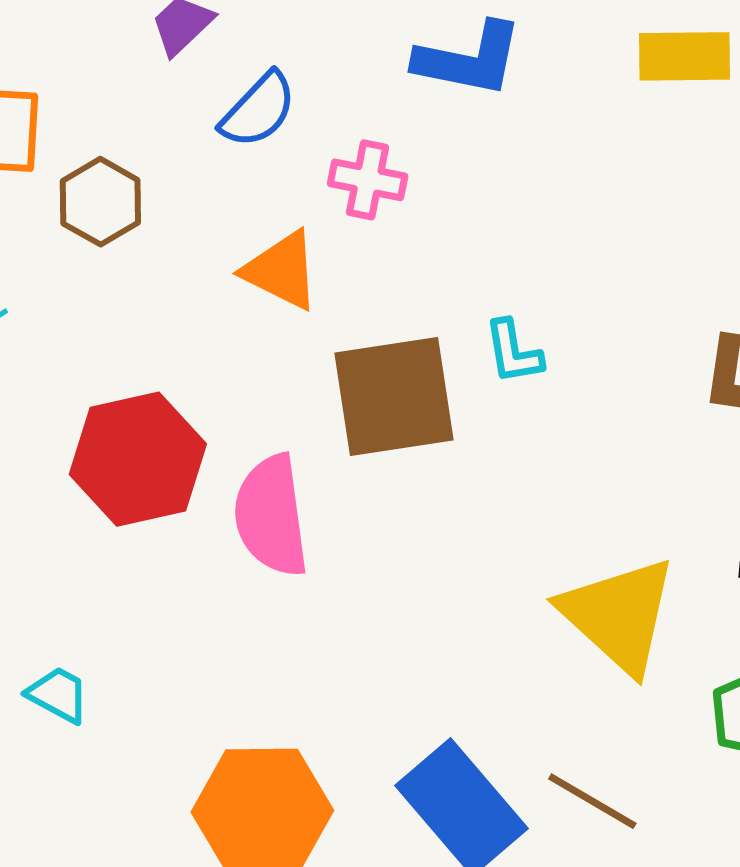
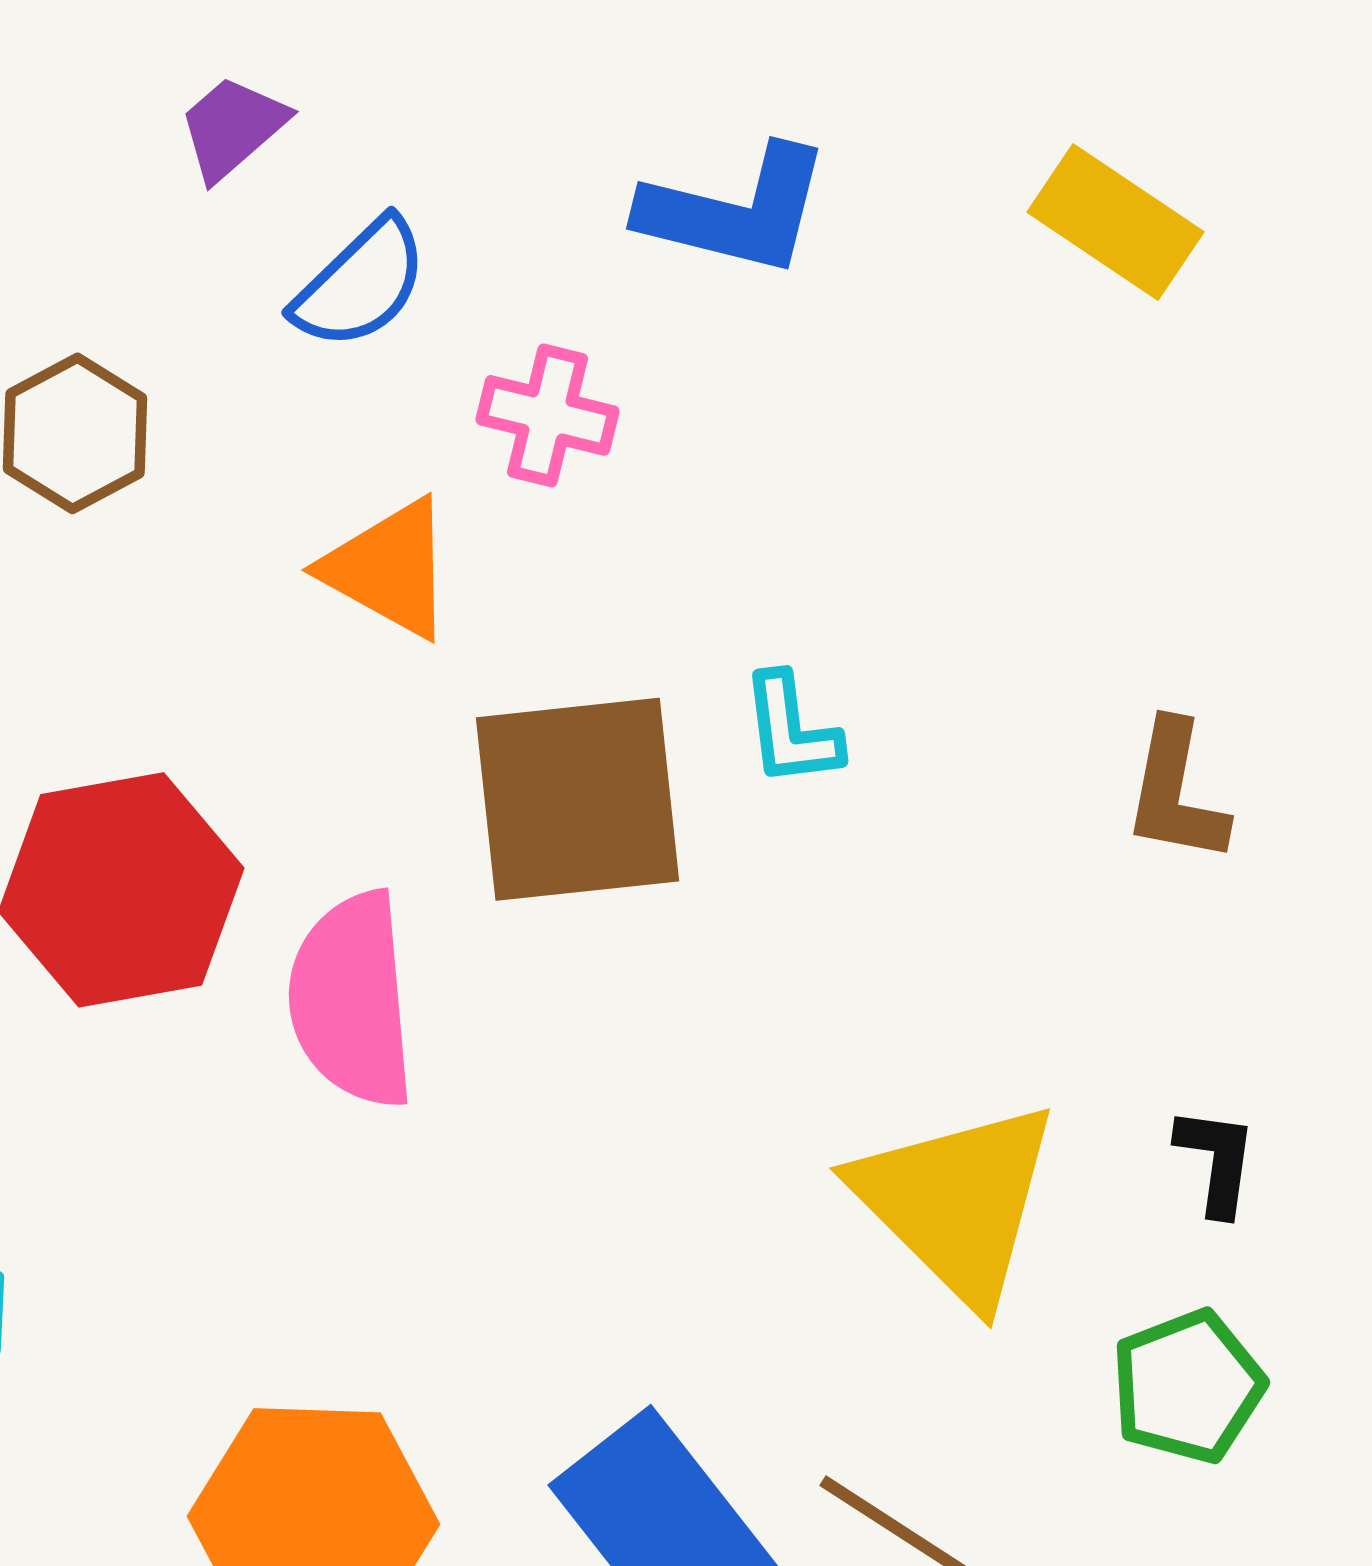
yellow rectangle: (684, 56) -> (1115, 222), turned 32

